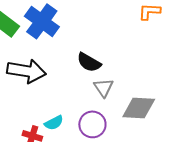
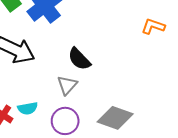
gray triangle: (104, 88) -> (67, 85), moved

